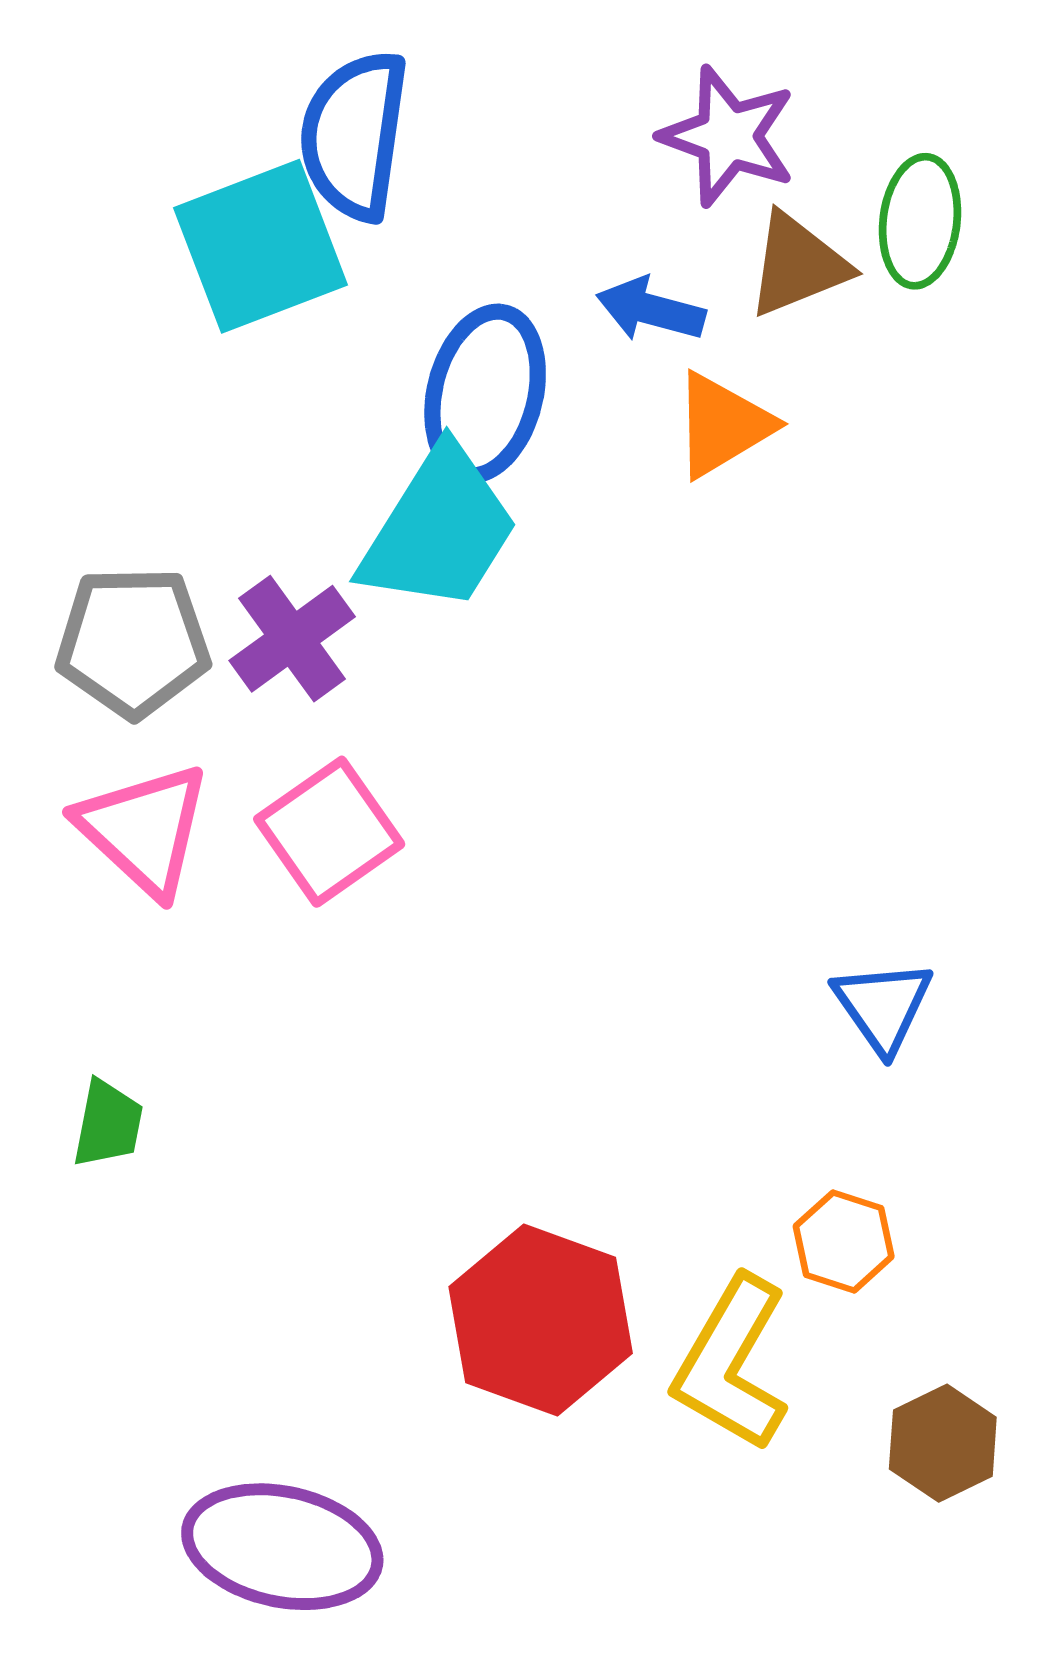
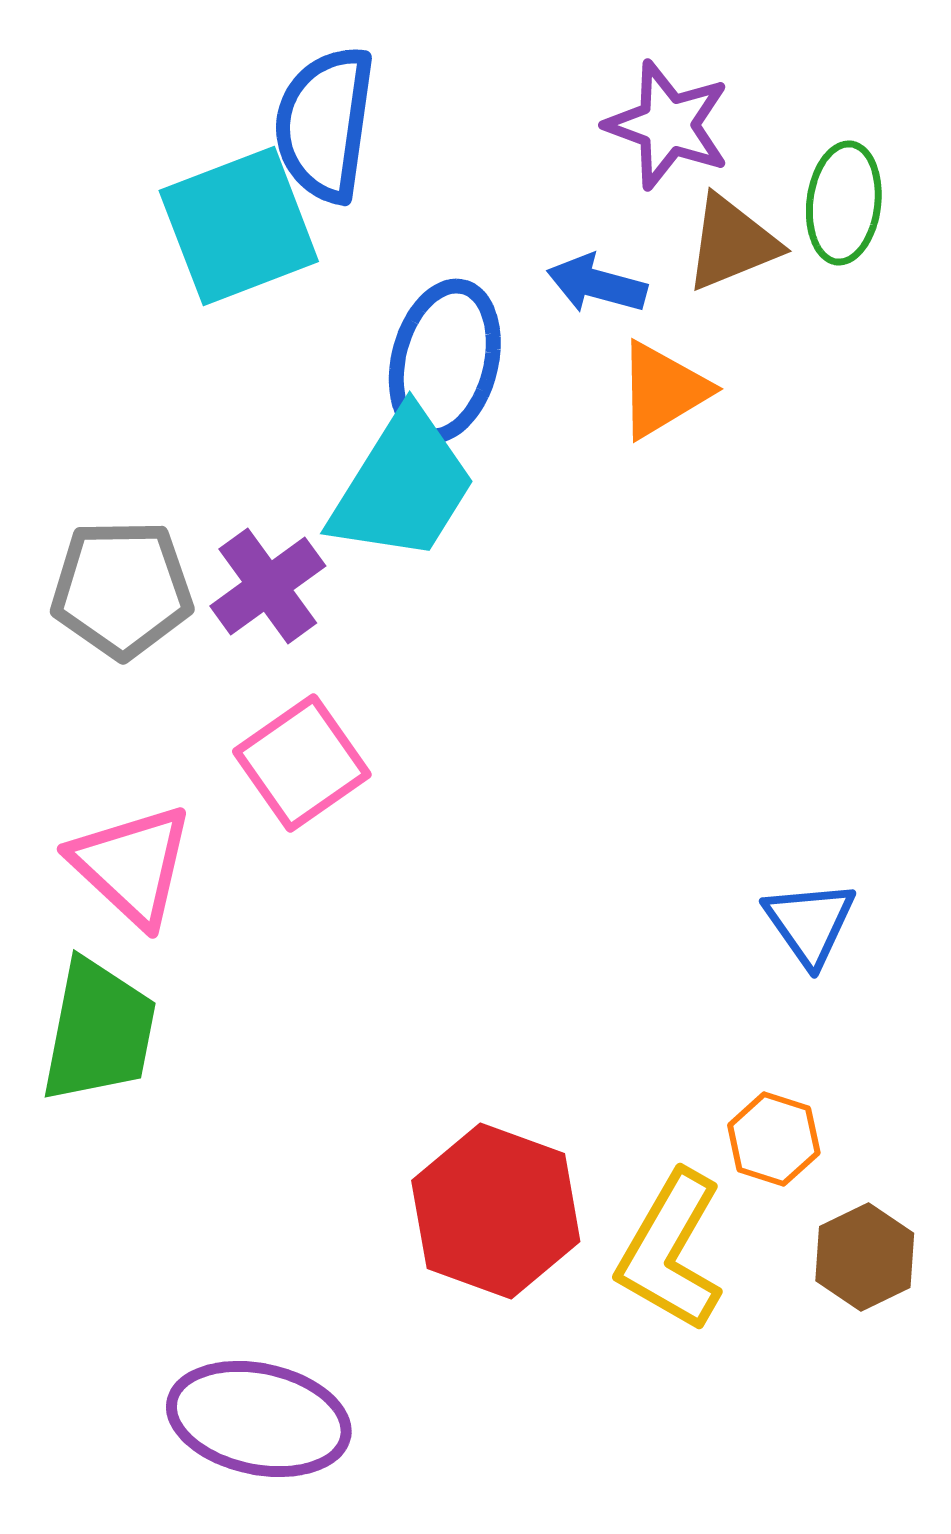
pink triangle: (144, 829) -> (132, 865), moved
green trapezoid: (108, 1124) -> (99, 1031), size x1.8
brown hexagon: (943, 1443) -> (865, 1257), moved

